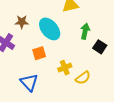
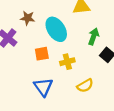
yellow cross: (65, 68) -> (67, 62), moved
blue triangle: (29, 82) -> (43, 87), moved

